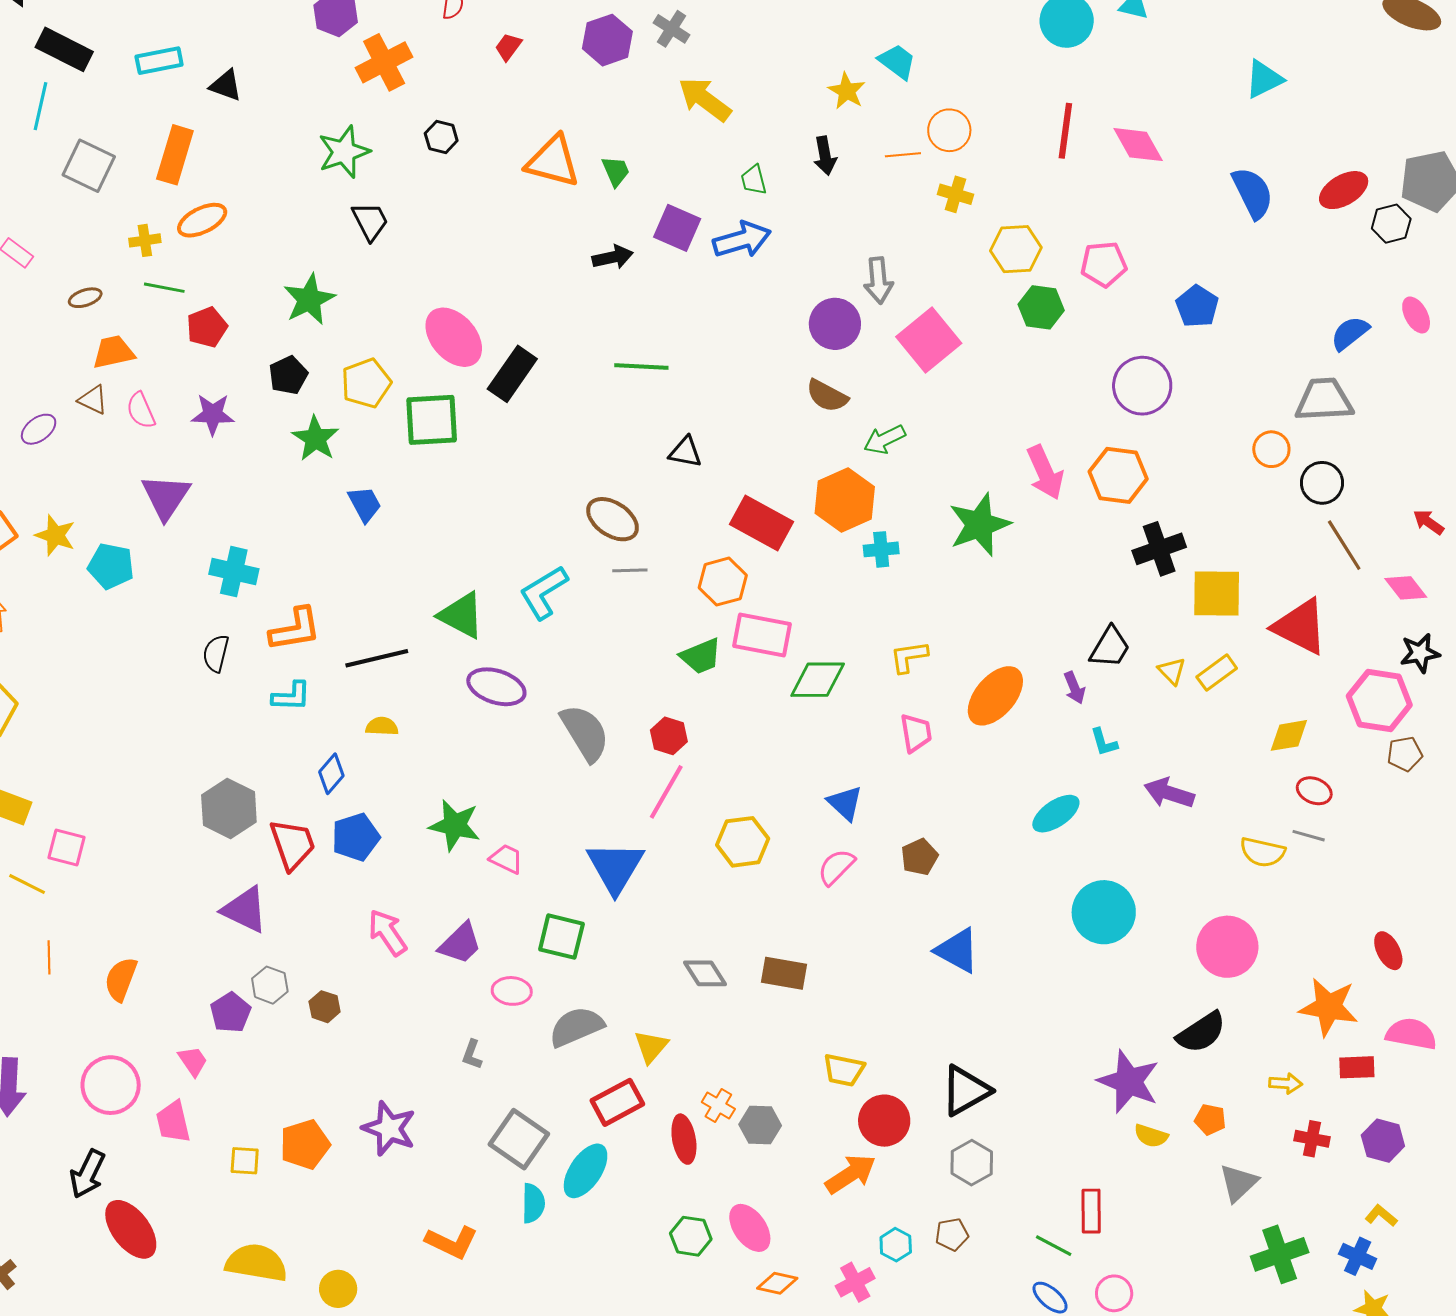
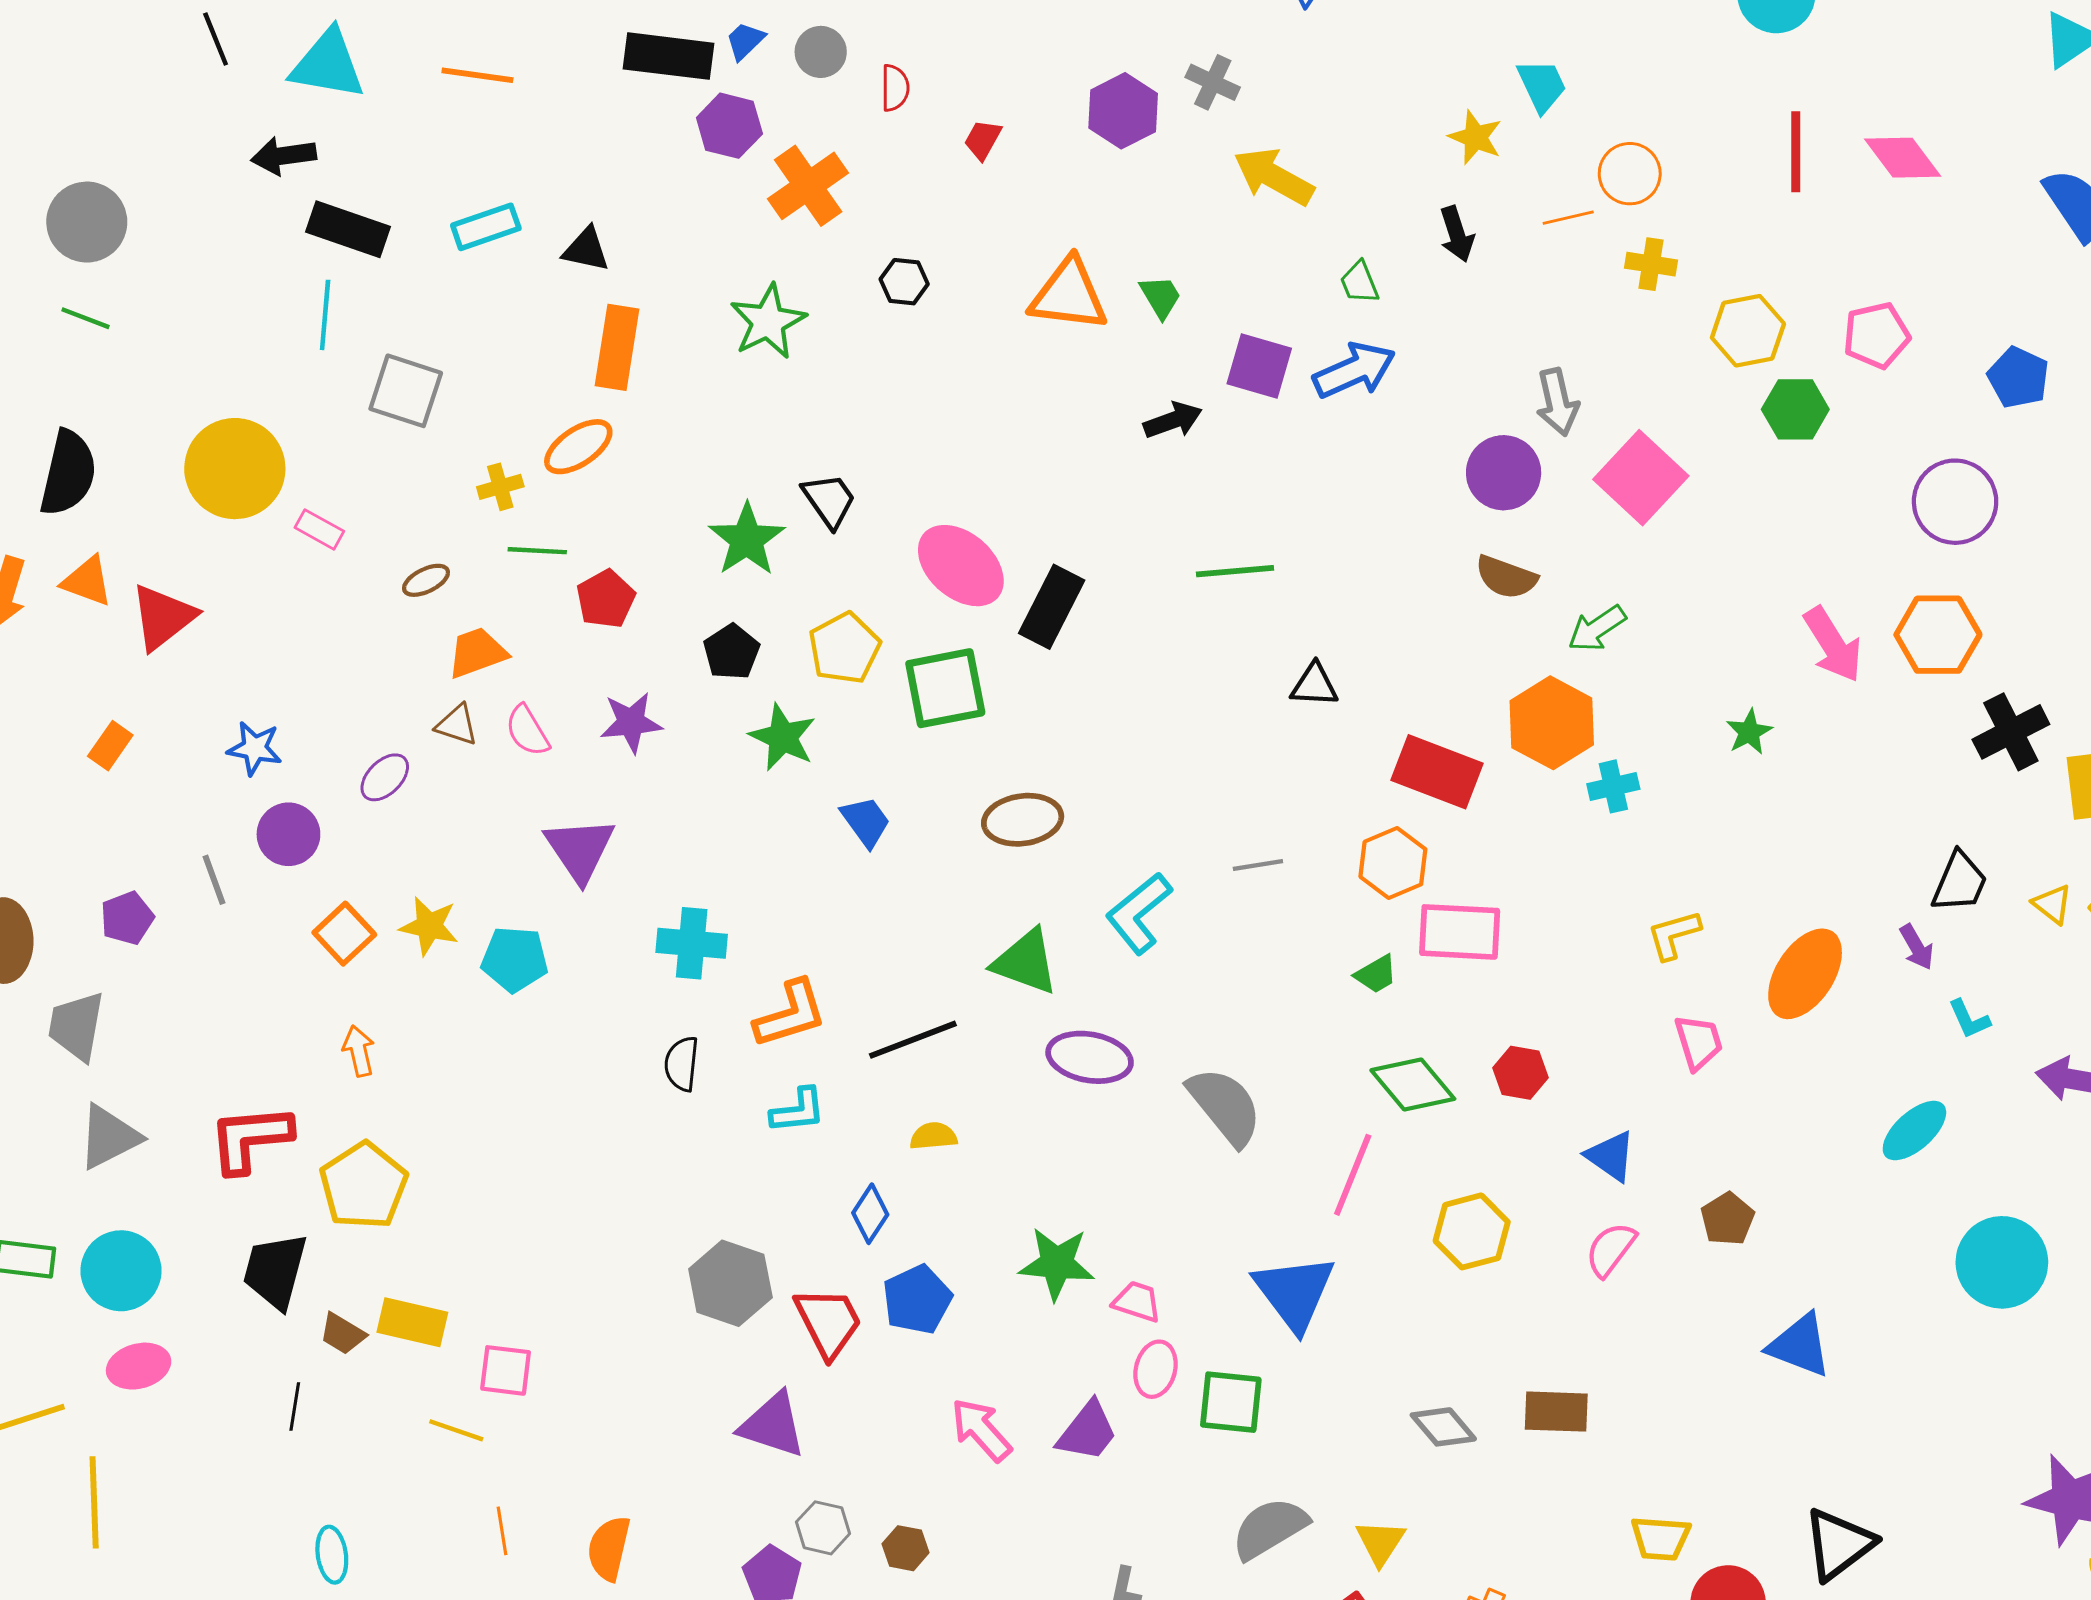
cyan trapezoid: (897, 62) -> (1542, 86), turned 36
orange rectangle: (175, 155) -> (617, 347), moved
black trapezoid: (370, 221) -> (829, 500), moved
brown ellipse: (613, 519) -> (1023, 820), moved, turned -34
green star: (979, 525) -> (1749, 732), size x0.5
green trapezoid: (701, 656) -> (1376, 974), size x0.7
green diamond: (818, 680) -> (1413, 1085), moved, turned 58
red hexagon: (669, 736) -> (1520, 1073), moved
pink ellipse: (512, 991) -> (1155, 1369), moved, turned -72

